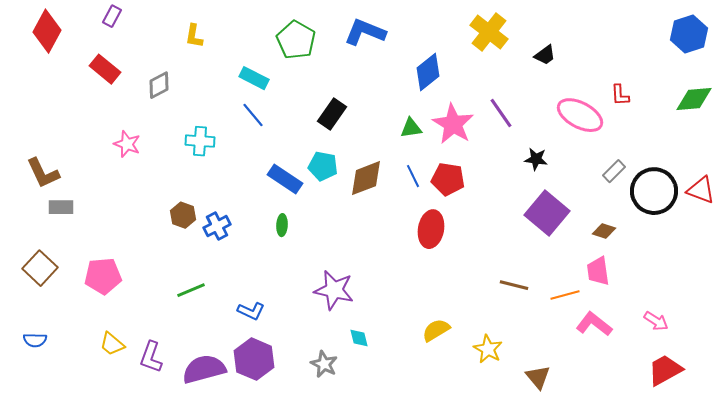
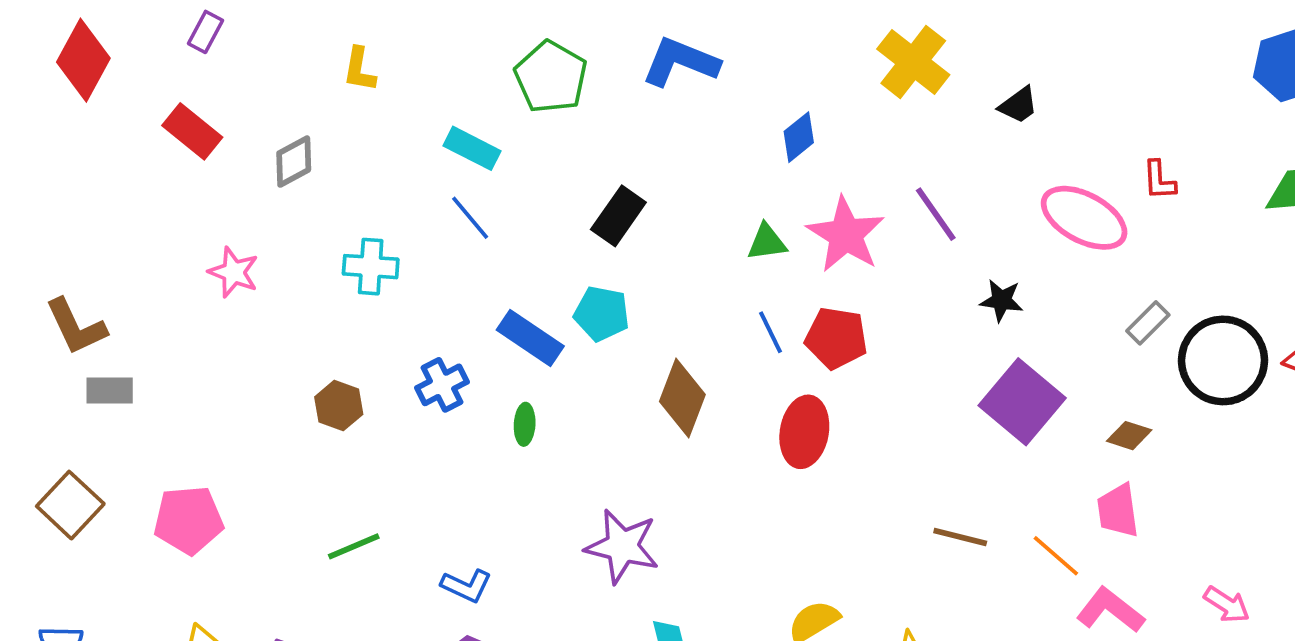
blue diamond: (428, 72) -> (799, 137), size x0.7
brown diamond: (366, 178) -> (682, 398), moved, turned -48
blue cross: (217, 226) -> (442, 385), moved
orange line: (565, 295) -> (1056, 556), turned 56

